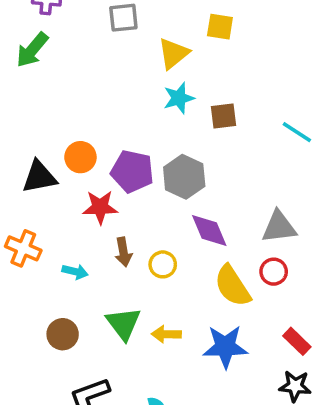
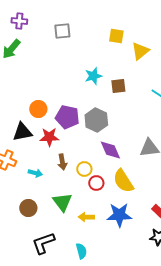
yellow triangle: (173, 53) -> (140, 51), moved
black triangle: (39, 177) -> (22, 132), moved
red circle: (274, 272) -> (96, 183), moved
yellow arrow: (166, 334) -> (86, 217), moved

